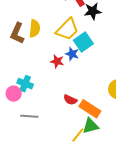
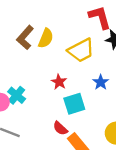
cyan square: (83, 42) -> (74, 104), moved
blue star: (72, 54) -> (101, 82), moved

